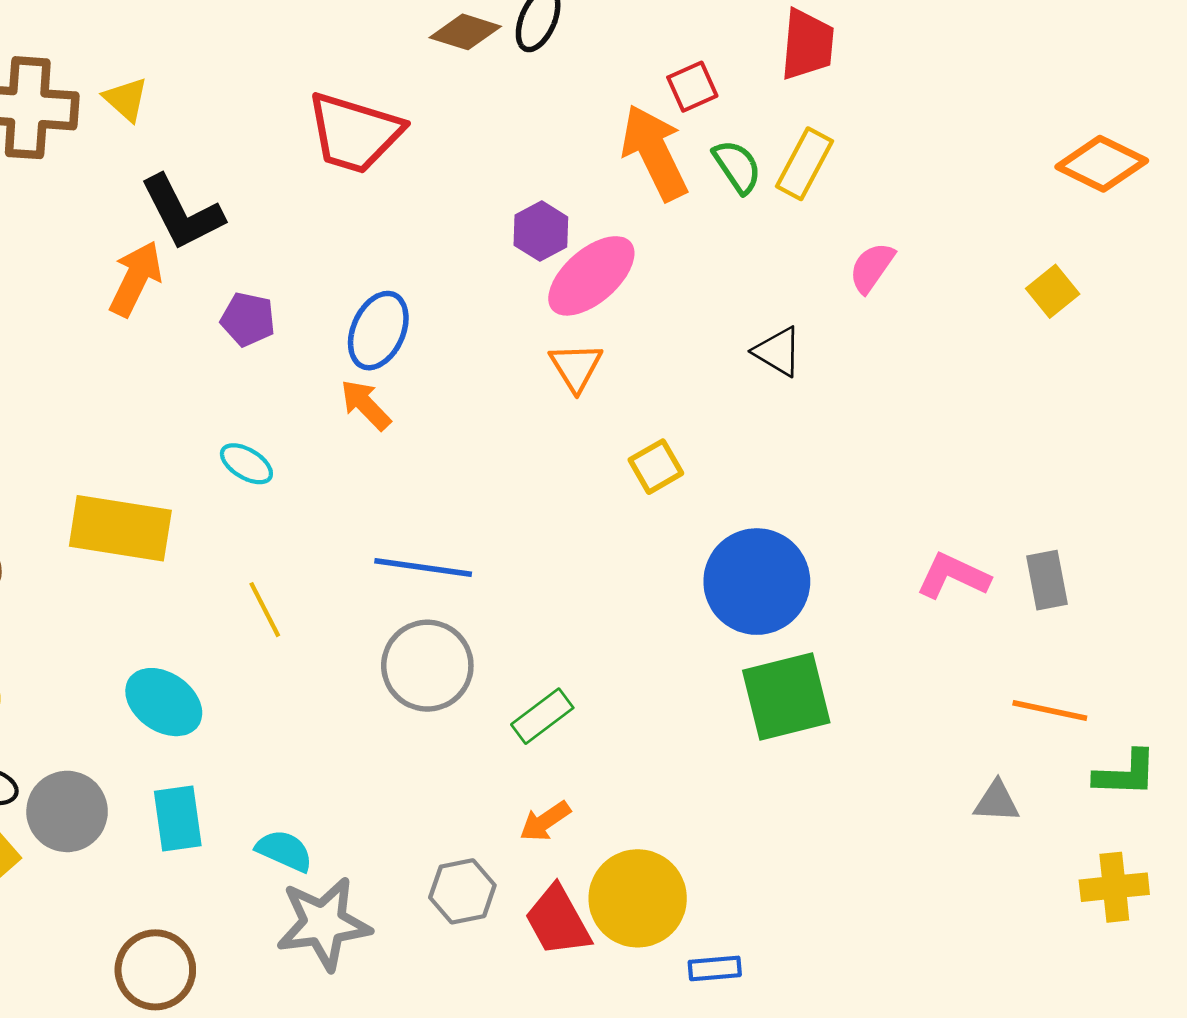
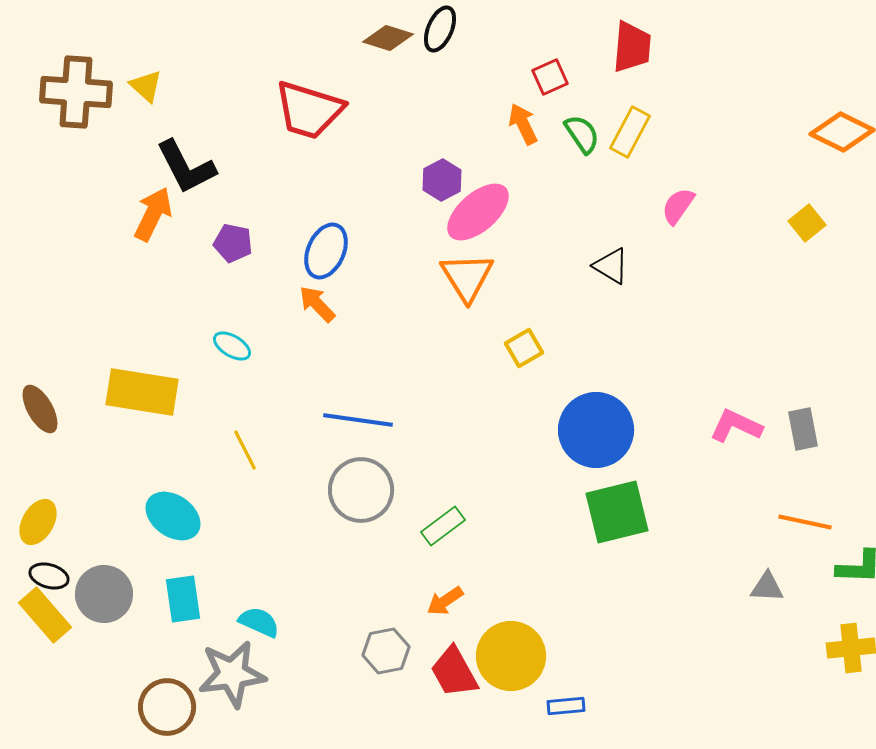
orange arrow: (654, 153) -> (523, 124), size x0.6
orange triangle: (576, 367) -> (467, 277), size x1.4
gray star: (324, 924) -> (232, 674), moved

